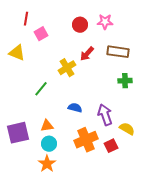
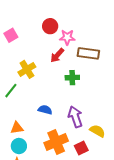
pink star: (105, 22) -> (67, 37), moved
yellow cross: (67, 68) -> (27, 69), moved
green cross: (125, 81) -> (72, 78), moved

